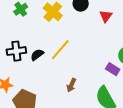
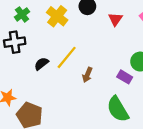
black cross: (16, 51) -> (15, 42), moved
brown arrow: (71, 85) -> (87, 75), moved

